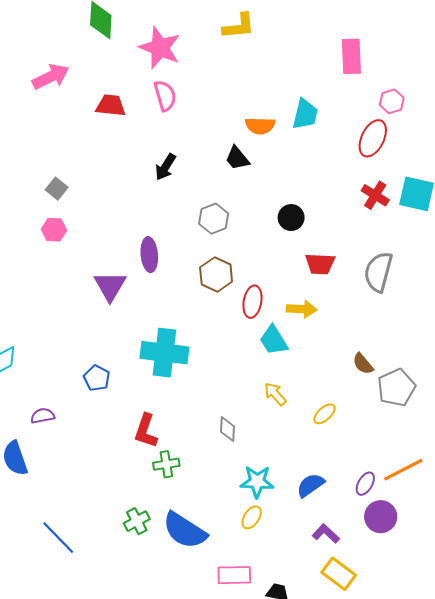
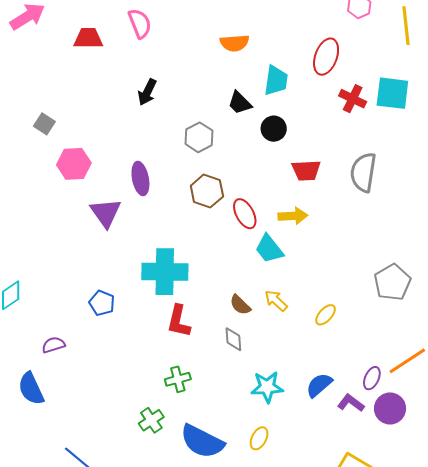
cyan trapezoid: (305, 114) -> (276, 80), moved
red ellipse: (373, 138) -> (326, 57), moved
black trapezoid: (237, 158) -> (240, 103), moved
pink hexagon: (54, 230) -> (74, 164), moved, size x1.4
red ellipse: (252, 302) -> (245, 214), turned -32
brown semicircle: (363, 364) -> (240, 305), moved
red L-shape: (146, 431) -> (179, 321), moved
yellow ellipse: (252, 517) -> (259, 438), moved
green cross: (137, 521) -> (151, 420), moved
purple L-shape: (326, 534) -> (351, 403), moved

